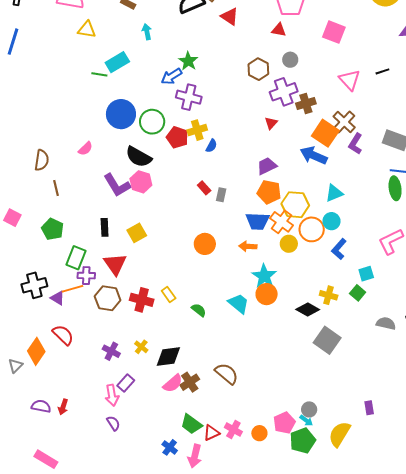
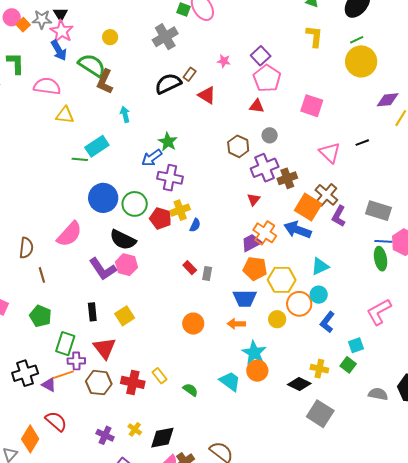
pink semicircle: (85, 149) -> (69, 234), size x1.8
orange cross: (282, 222) -> (265, 233), moved

